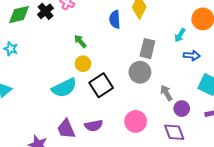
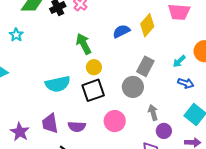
blue semicircle: (115, 19) -> (121, 31), turned 54
green arrow: (80, 41) -> (84, 44), size x1.5
yellow circle: (83, 64) -> (94, 67), moved
pink circle: (136, 121) -> (115, 121), moved

